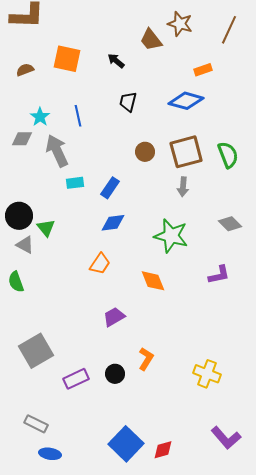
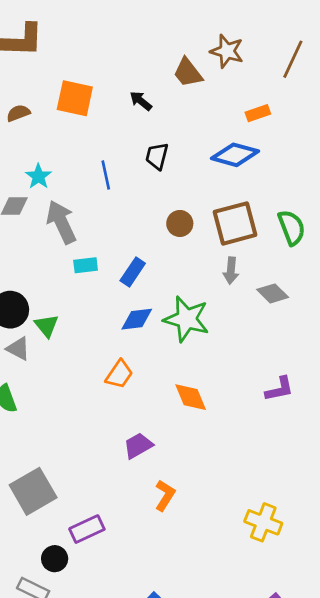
blue line: (78, 116) -> (106, 175), moved
gray diamond: (230, 224) -> (273, 293), moved
green star: (171, 236) -> (187, 319), moved
orange L-shape: (146, 359) -> (165, 495), moved
black circle: (115, 374) -> (55, 559), moved

